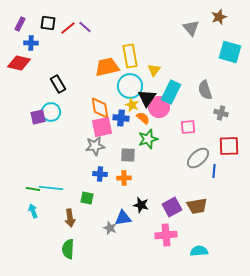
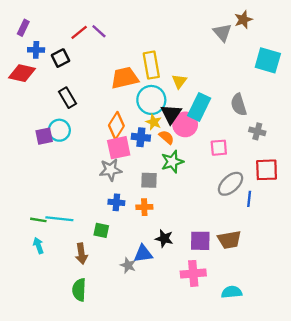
brown star: (219, 17) -> (243, 20), moved
black square: (48, 23) -> (60, 58), moved, turned -35
orange diamond: (100, 108) -> (116, 126), turned 40
purple square: (172, 207) -> (200, 241), turned 30

